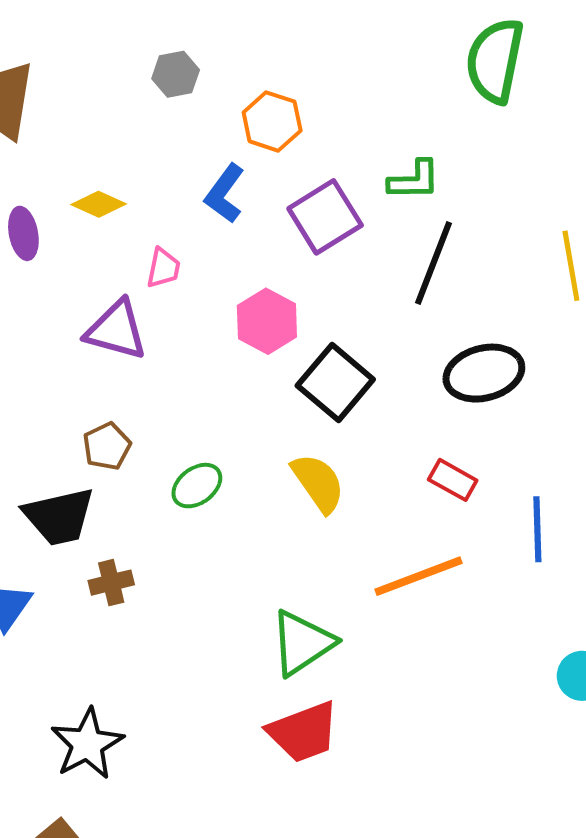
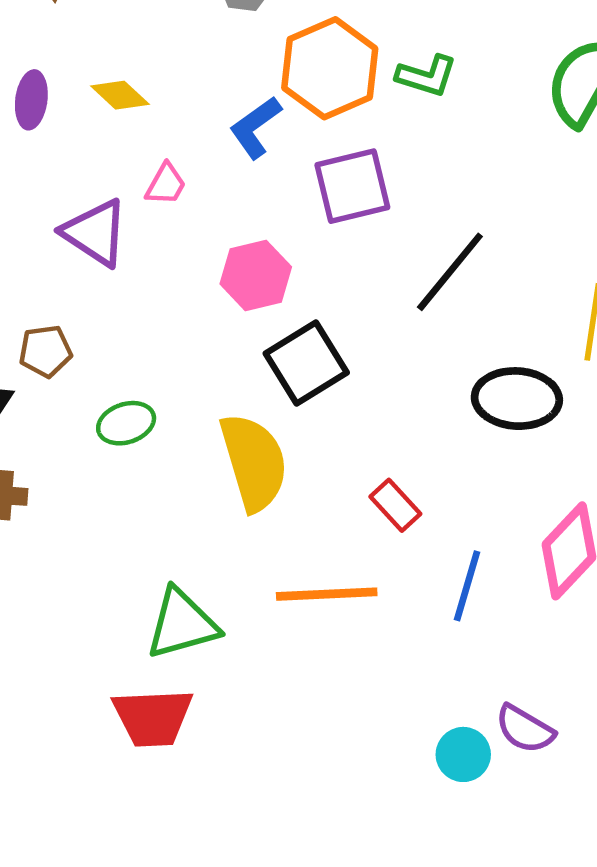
orange hexagon: (272, 121) -> (330, 68), size x1.5
green L-shape: (414, 180) -> (427, 76), moved
black ellipse: (484, 373) -> (517, 399), moved
yellow semicircle: (318, 483) -> (254, 462), size x1.4

